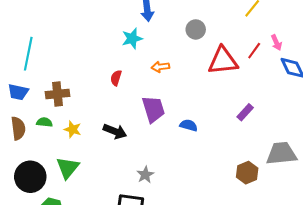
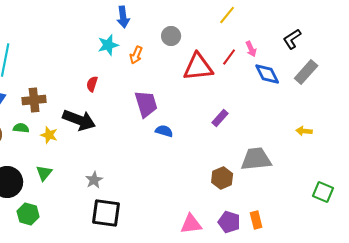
orange arrow: (160, 67) -> (136, 55), moved, turned -60
purple trapezoid: (153, 109) -> (146, 104), moved
black arrow: (115, 131) -> (79, 120), moved, size x1.4
green triangle: (68, 168) -> (44, 173), size x0.7
gray star: (145, 175) -> (94, 180), moved

